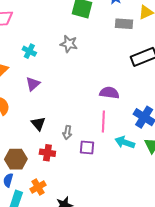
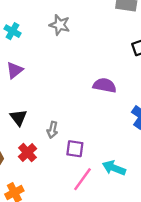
pink line: (103, 122) -> (82, 179), moved, turned 30
cyan arrow: (125, 142) -> (114, 168), moved
red cross: (47, 153) -> (28, 153), turned 35

